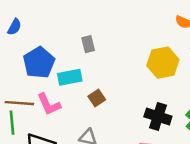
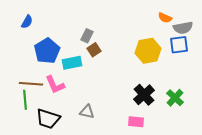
gray rectangle: (88, 44) -> (87, 36), turned 40
brown square: (97, 98) -> (94, 50), moved
black cross: (158, 117) -> (144, 95), turned 30

